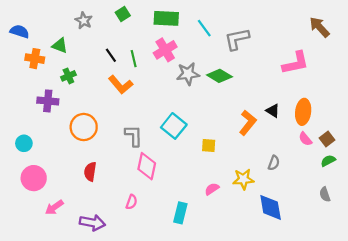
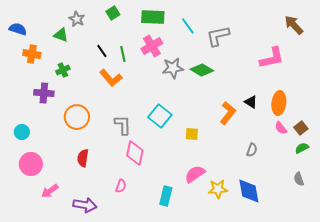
green triangle: (60, 46) -> (61, 35), moved
yellow star: (243, 179) -> (218, 189), moved
pink semicircle: (212, 189) -> (195, 174), size x1.5

